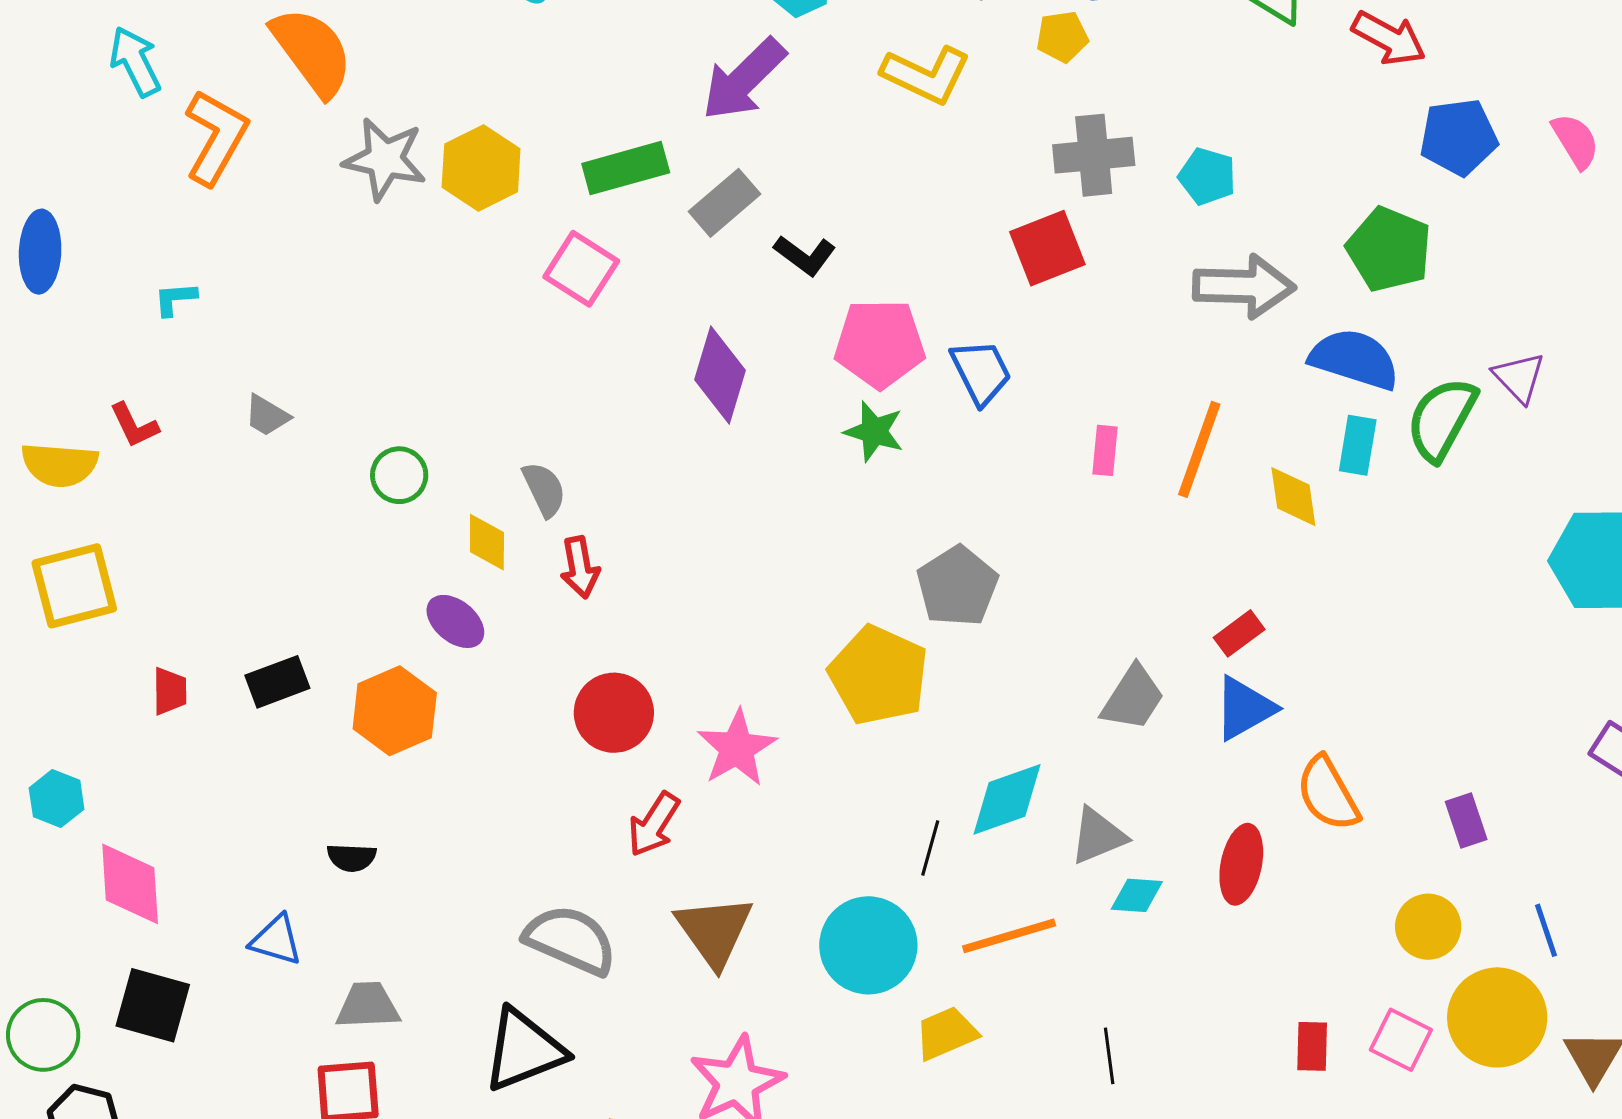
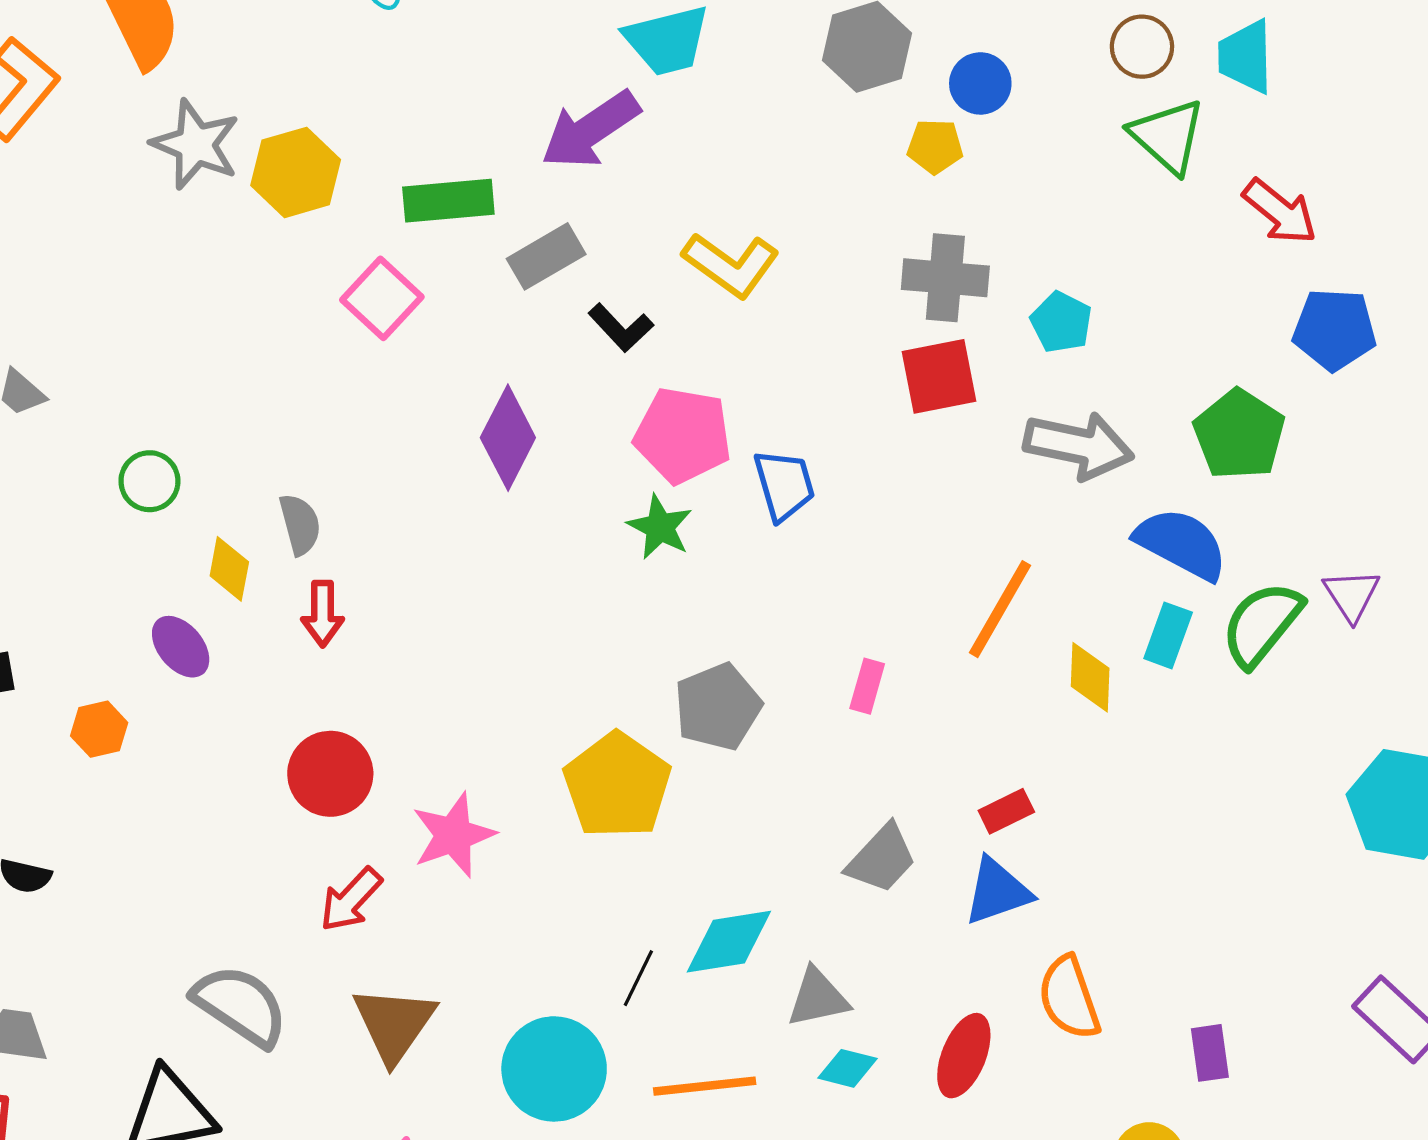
yellow L-shape: (926, 75) -> (731, 265), moved
red square: (1047, 248) -> (939, 376), moved
pink rectangle: (1105, 450) -> (867, 686), moved
orange hexagon: (395, 711) -> (99, 729), size x0.6

